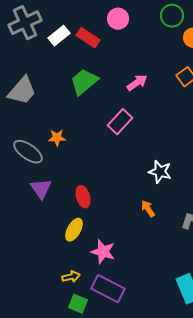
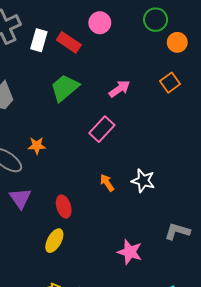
white rectangle: (59, 36) -> (39, 40), turned -35
orange arrow: (148, 209) -> (107, 183), moved
pink star: (103, 252) -> (130, 252), moved

